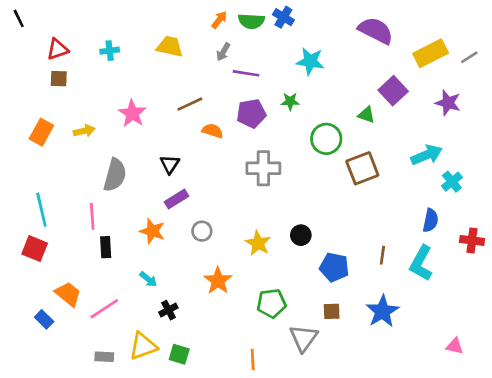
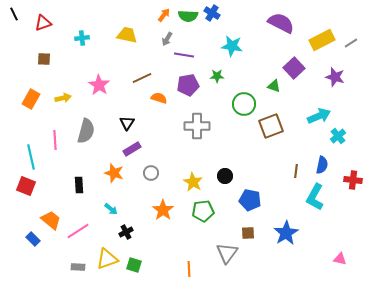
red triangle: (57, 49) -> (43, 23), moved
pink line: (92, 216) -> (55, 140), moved
brown line: (382, 255) -> (296, 171), moved
green pentagon: (271, 303) -> (203, 211), moved

